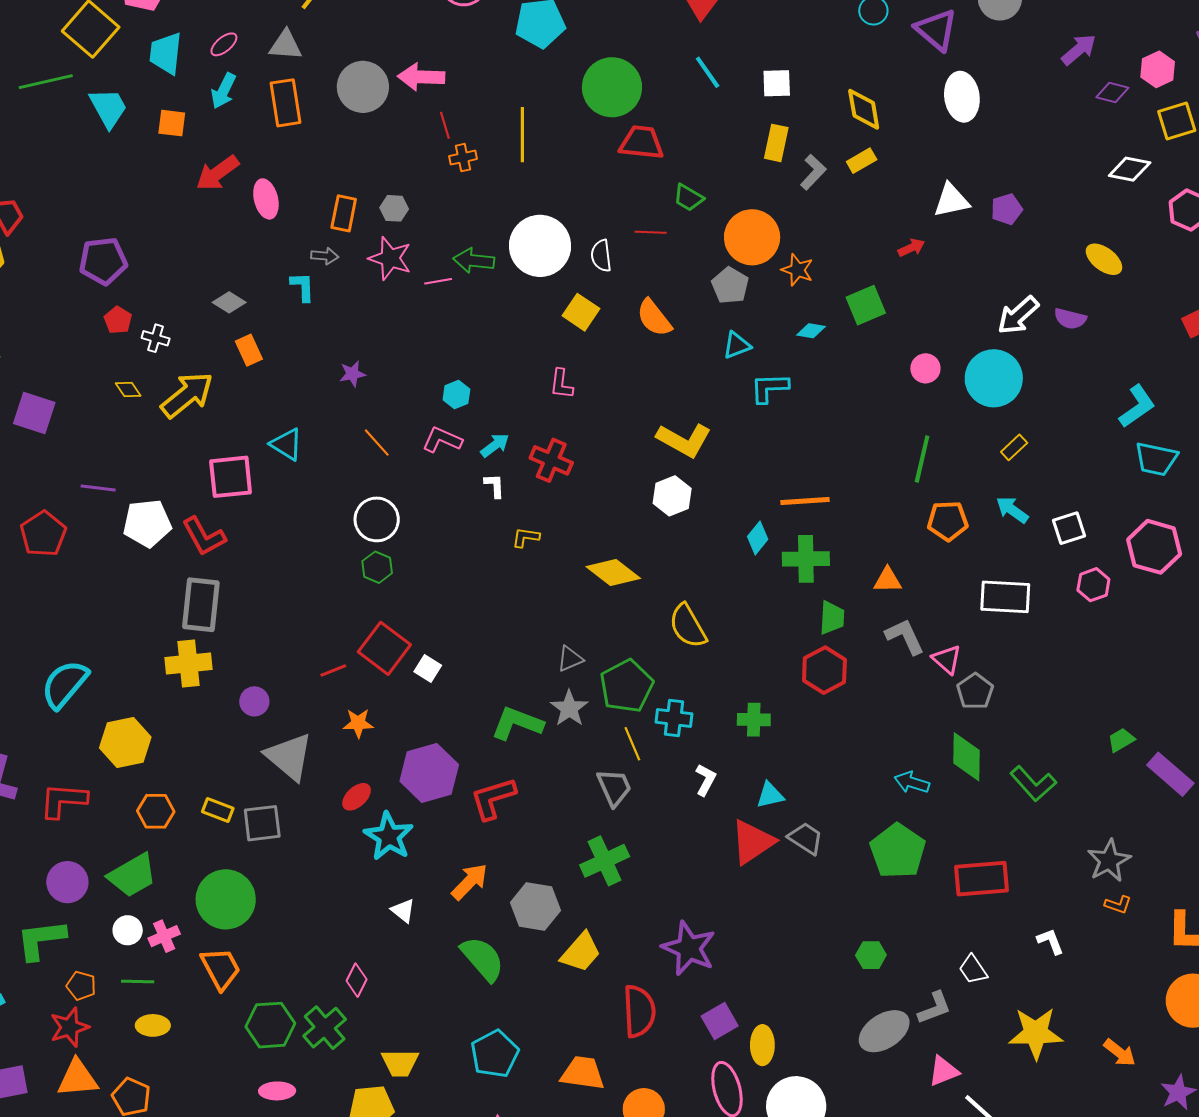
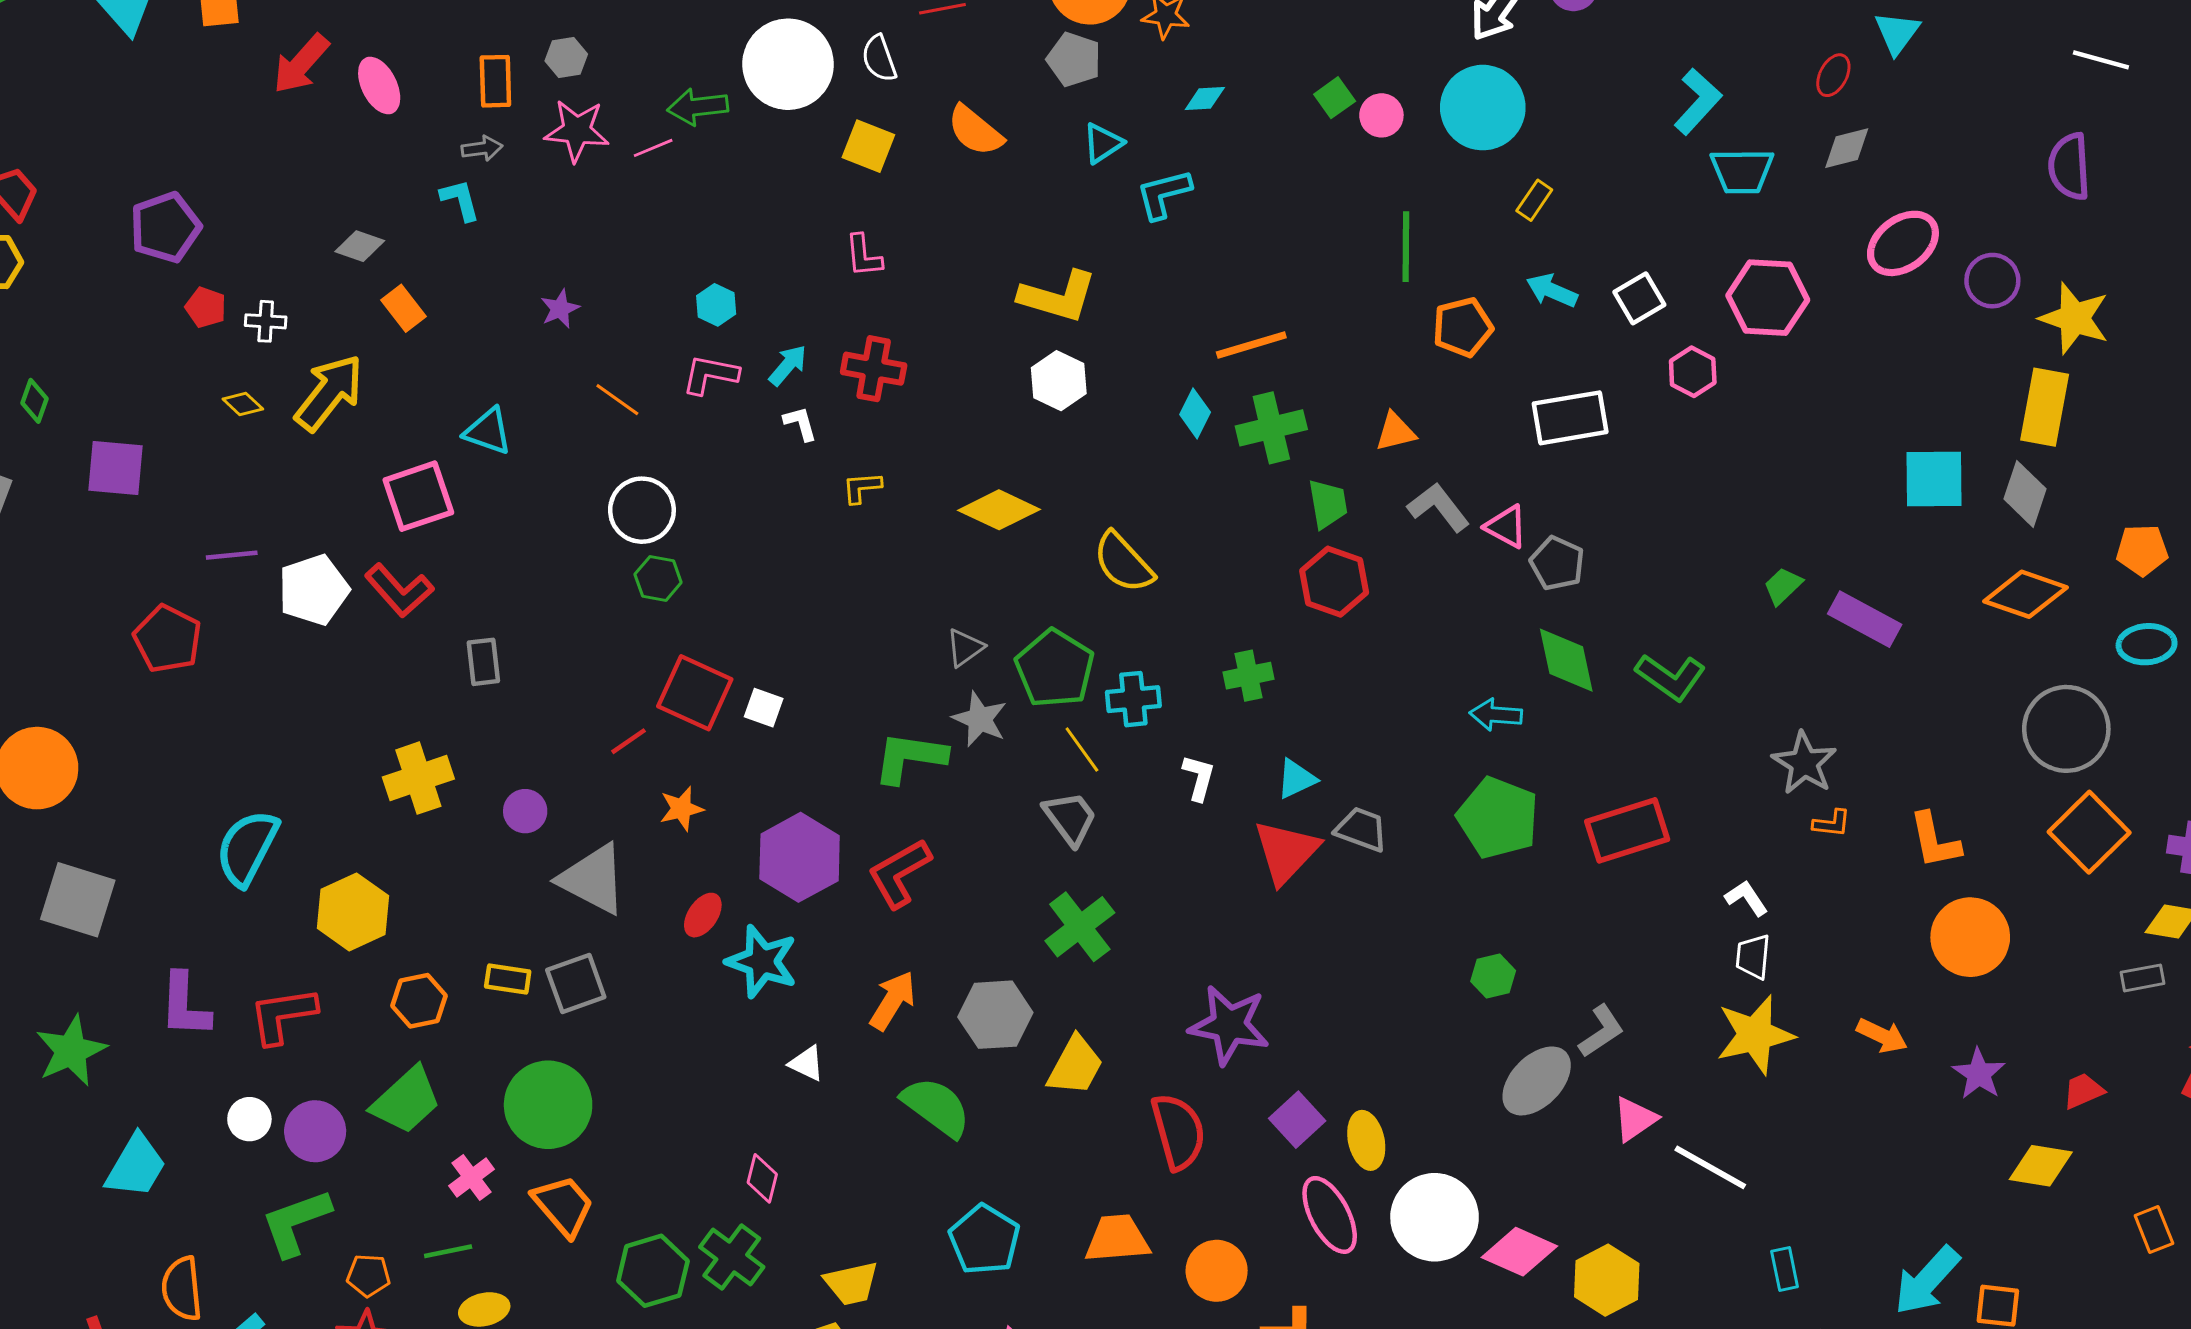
green square: (866, 305) -> (1335, 98), moved, size x0.7
gray rectangle: (201, 605) -> (483, 662), moved, size x0.6
white circle: (128, 930) -> (249, 1119), moved
white trapezoid: (973, 969) -> (1753, 957), moved, turned 52

